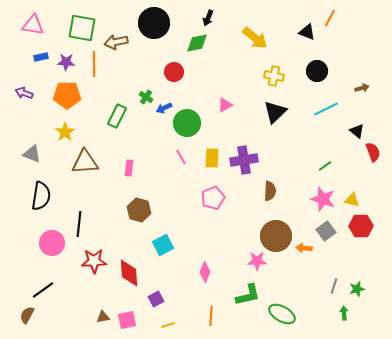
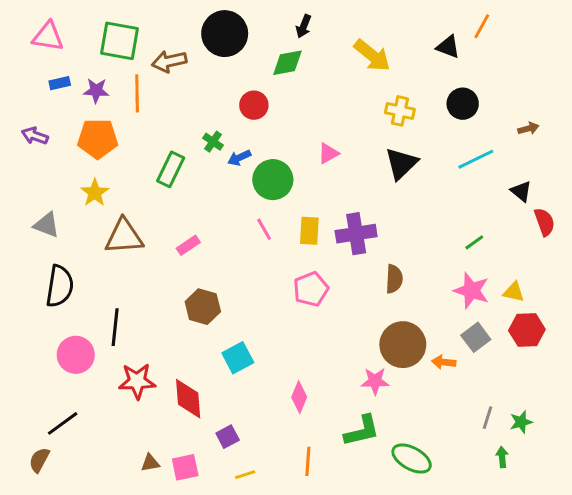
pink rectangle: (129, 168) -> (188, 245), turned 49

